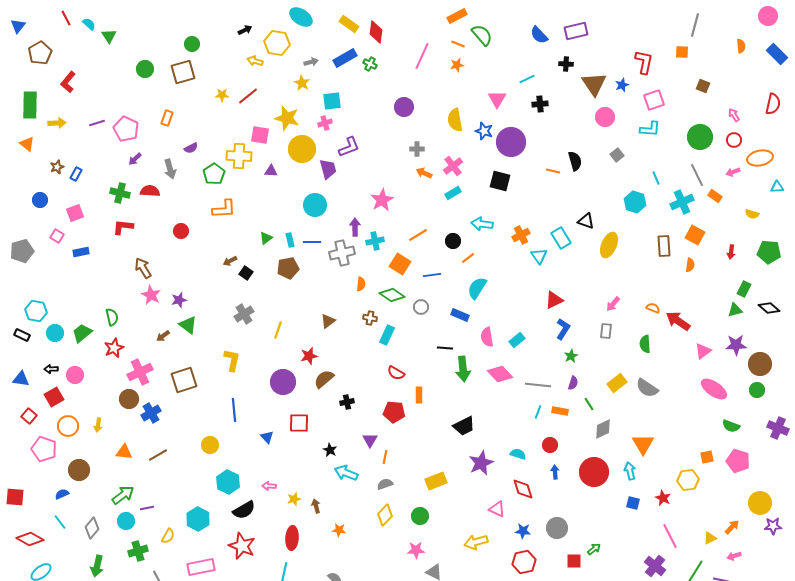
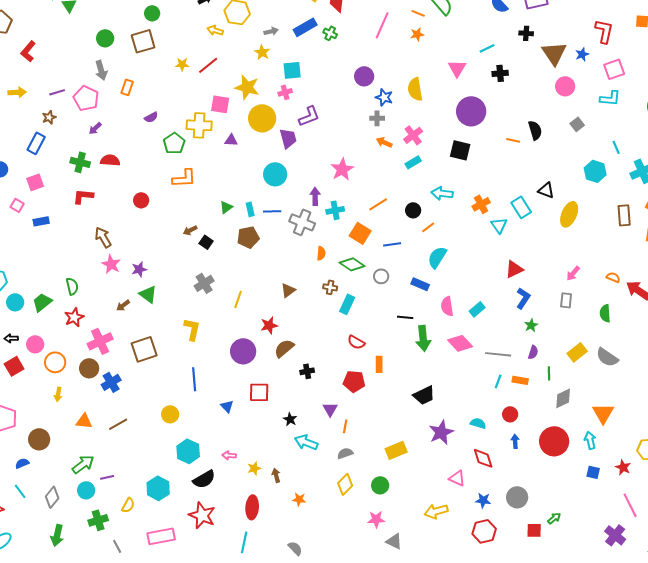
blue star: (484, 131) -> (384, 97), moved
brown star: (57, 167) -> (49, 117), moved
gray arrow: (170, 169) -> (101, 70), moved
blue rectangle: (76, 174) -> (36, 143), size x1.5
gray cross: (342, 253) -> (302, 222), turned 35
green line: (589, 404) -> (549, 373), turned 32
orange circle: (68, 426) -> (55, 362), moved

